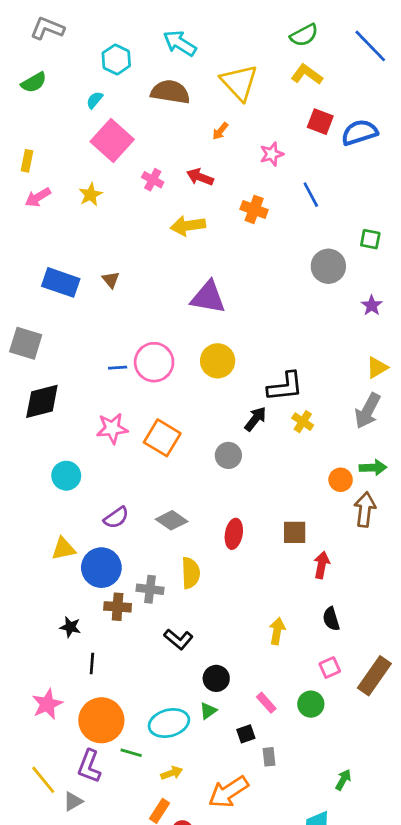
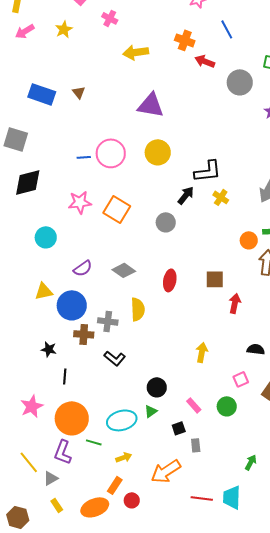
red arrow: (200, 177) -> (205, 61), moved
black semicircle: (331, 619) -> (256, 349), moved, turned 114
black L-shape: (178, 639) -> (115, 358), moved

